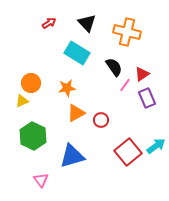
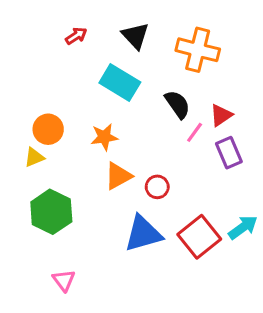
blue triangle: (72, 156) -> (143, 234), moved

